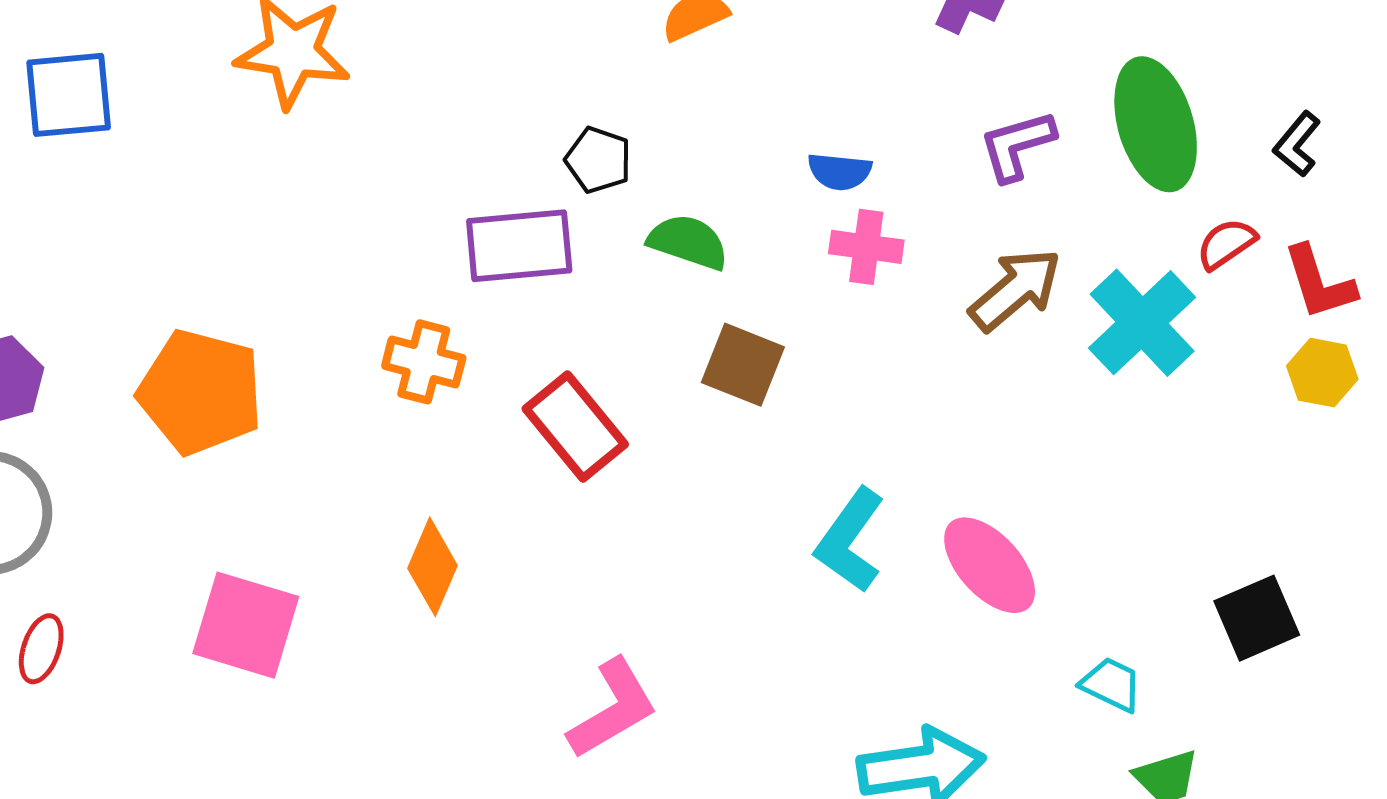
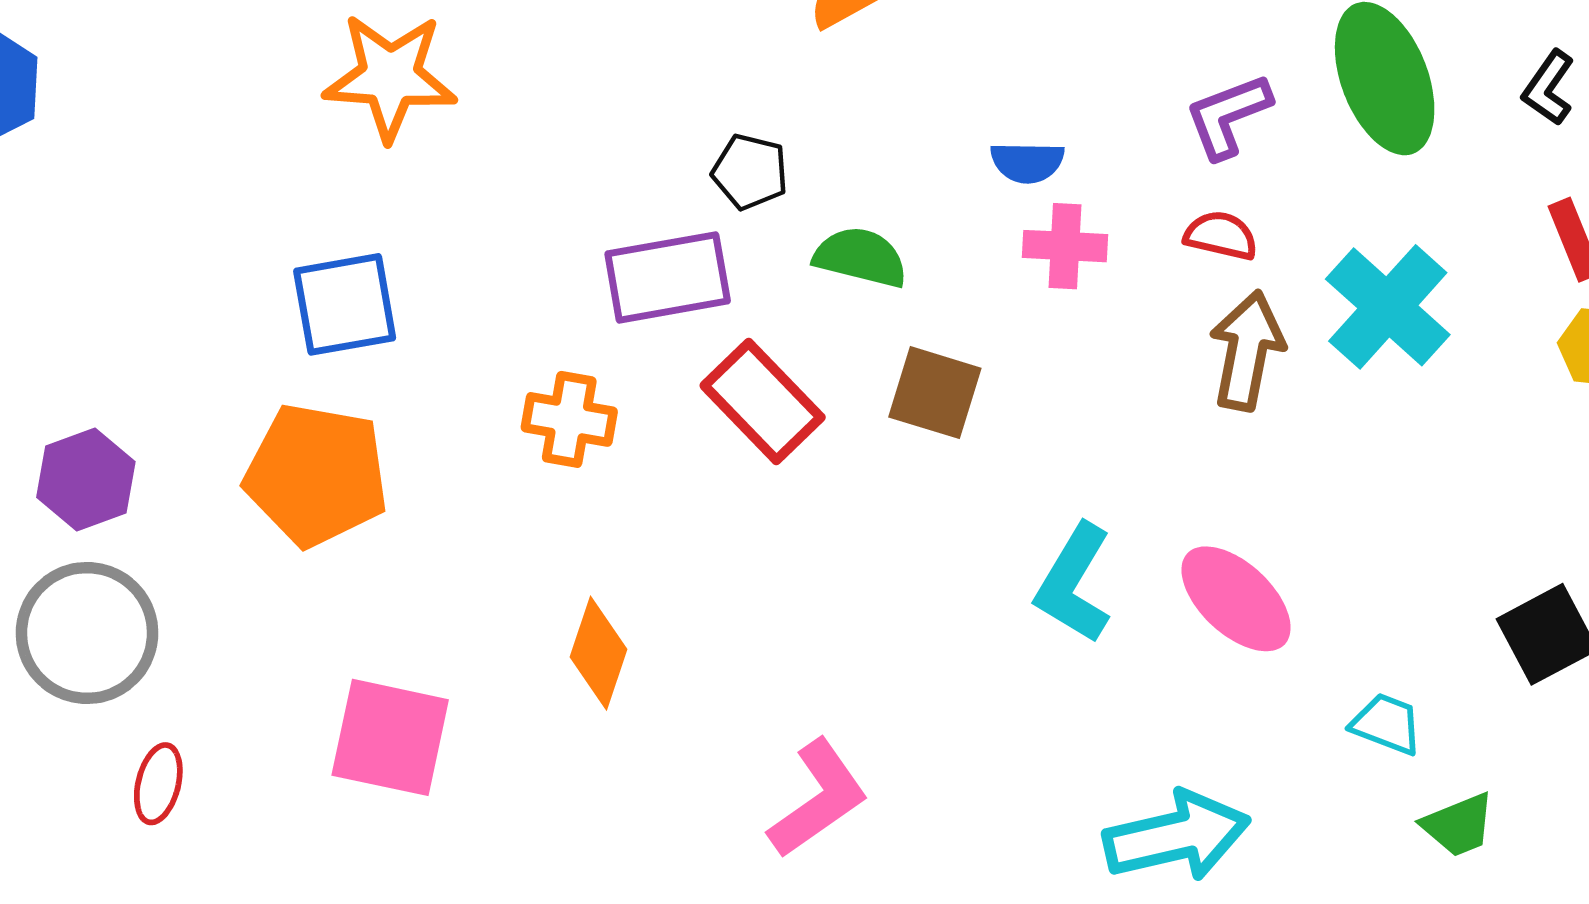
blue square: (69, 95) -> (345, 304), moved
red semicircle: (1226, 244) -> (1221, 235), moved, turned 52
brown arrow: (1015, 290) -> (1247, 351), moved, turned -34
red rectangle: (575, 427) -> (763, 401), moved

